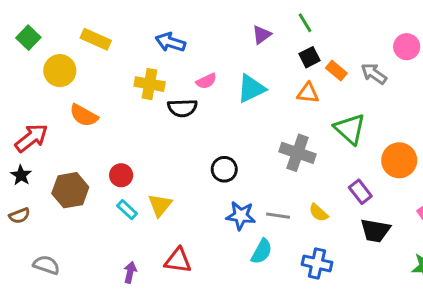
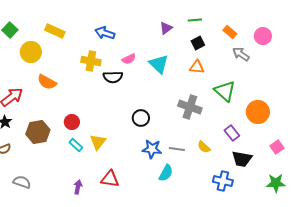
green line: (305, 23) -> (195, 20), turned -64
orange rectangle: (336, 71) -> (230, 32), moved
cyan triangle: (251, 89) -> (159, 64), turned -50
blue cross: (317, 263) -> (223, 181), moved

